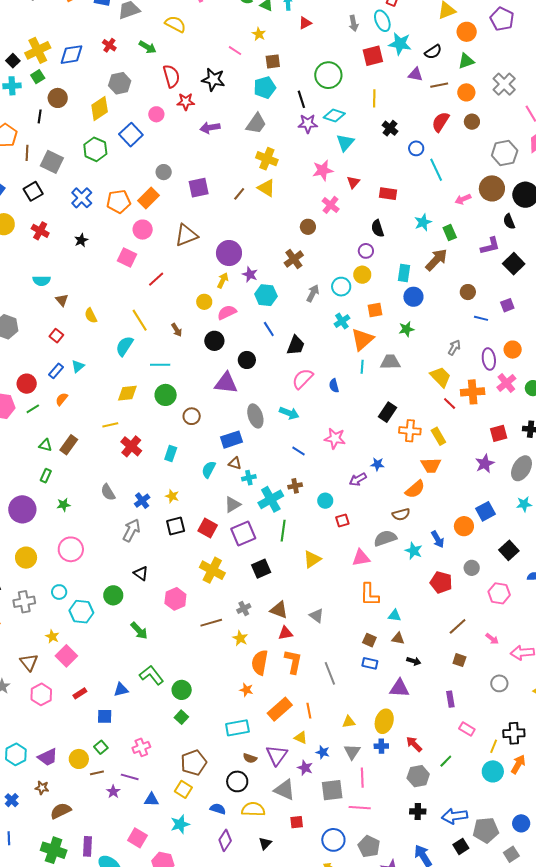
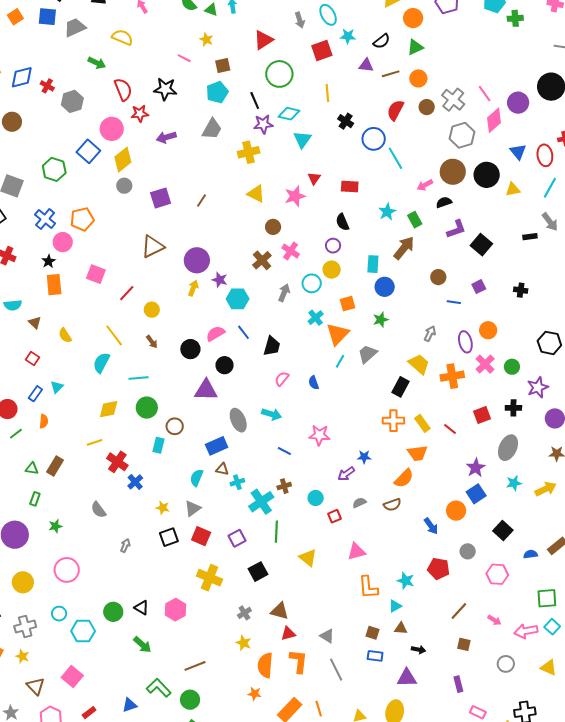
red triangle: (305, 23) -> (263, 40), moved, size x1.5
cyan star: (400, 44) -> (348, 36), size x0.7
red cross: (109, 45) -> (47, 86), moved
gray cross: (504, 84) -> (453, 100), moved
yellow diamond: (100, 109) -> (123, 160), moved
pink circle: (156, 114) -> (112, 129), size x1.5
blue circle: (416, 148) -> (374, 139), size x1.5
yellow cross: (267, 159) -> (249, 152), moved, turned -30
pink star: (323, 170) -> (295, 196), moved
yellow triangle: (266, 188) -> (256, 194), moved
orange rectangle: (148, 198) -> (54, 285), moved, turned -45
pink cross: (331, 205) -> (291, 251), moved
black semicircle: (509, 221) -> (444, 202), moved, turned 98
pink circle: (143, 230) -> (63, 242), moved
yellow circle: (204, 302) -> (152, 310), moved
pink semicircle: (227, 312) -> (215, 334), moved
gray trapezoid: (390, 362) -> (367, 354), turned -35
cyan line: (362, 367) -> (340, 361), turned 32
pink semicircle: (303, 379) -> (282, 379), size x0.7
orange semicircle: (62, 399) -> (44, 421), turned 152
red line: (450, 404) -> (450, 429), moved
black rectangle: (388, 412) -> (401, 387), moved
cyan rectangle: (171, 453) -> (158, 445), moved
purple star: (485, 464) -> (476, 468), moved
blue cross: (142, 501) -> (135, 482), moved
gray triangle: (233, 505) -> (193, 509), moved
gray arrow: (131, 530) -> (125, 545), size x0.6
purple square: (243, 533) -> (237, 538), size x0.7
gray semicircle: (385, 538) -> (359, 503), moved, size x0.6
cyan star: (414, 551) -> (406, 581), moved
yellow triangle: (312, 559) -> (308, 558), turned -42
black triangle: (141, 573) -> (142, 608), moved
gray triangle: (317, 616) -> (327, 636), moved
cyan triangle: (394, 616) -> (395, 606), turned -32
brown line: (211, 623) -> (195, 666), moved
yellow star: (52, 636) -> (22, 656), moved

